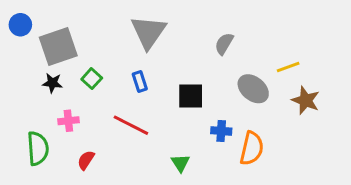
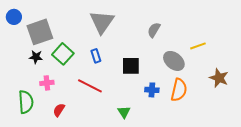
green square: (92, 79) -> (63, 54), size x1.5
brown star: (306, 100) -> (219, 78), moved
orange semicircle: (252, 148) -> (179, 90), moved

